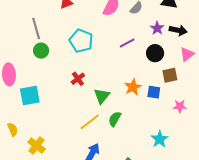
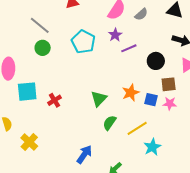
purple star: (157, 28) -> (115, 35), moved
gray line: (36, 29) -> (40, 25), turned -40
red cross: (78, 79) -> (54, 100), moved
pink star: (180, 106) -> (170, 104), moved
yellow line: (90, 122) -> (137, 128), moved

